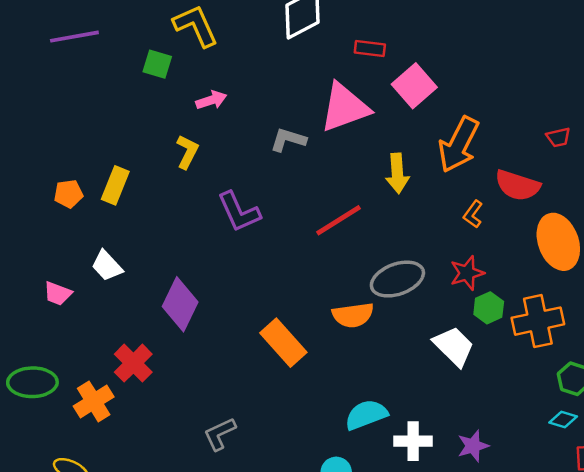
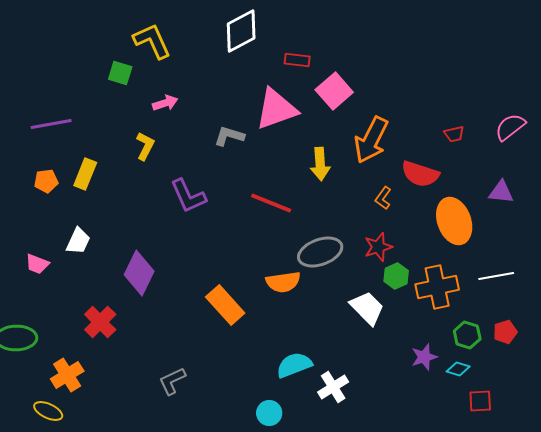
purple line: (74, 37) -> (51, 124), moved
red line: (339, 220) -> (271, 203), turned 54
white trapezoid: (107, 266) -> (78, 241), turned -112
orange cross: (94, 401) -> (67, 375), moved
white cross: (413, 441) -> (333, 387), turned -32
purple star: (473, 446) -> (424, 357), moved

